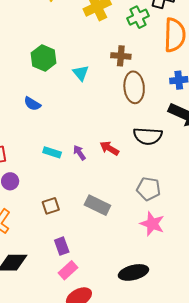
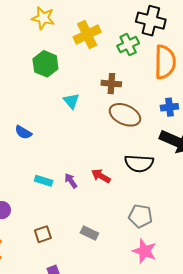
green hexagon: (44, 58) -> (45, 64), moved
brown ellipse: (134, 87) -> (125, 115), turned -60
gray rectangle: (97, 205) -> (89, 233), size x0.7

